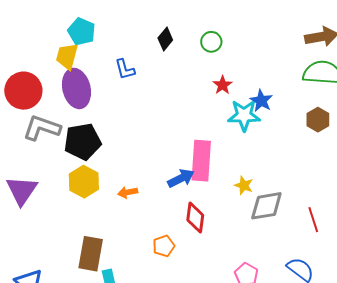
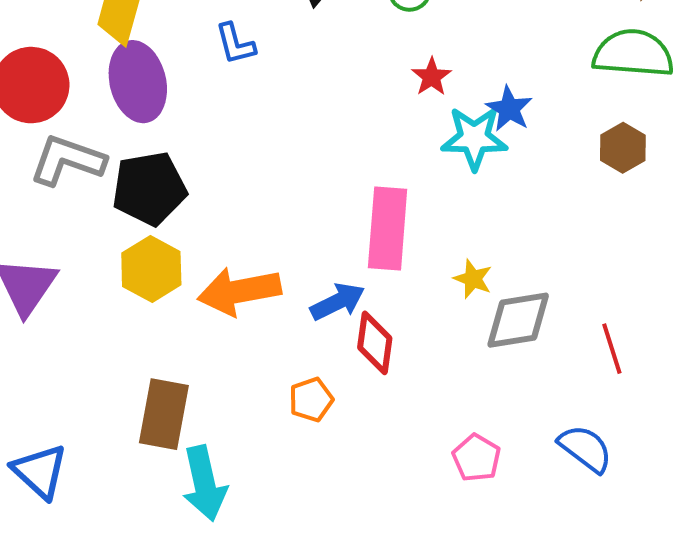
blue arrow: (181, 178) -> (338, 302), moved
orange arrow: (128, 192) -> (239, 291), size x2.0

